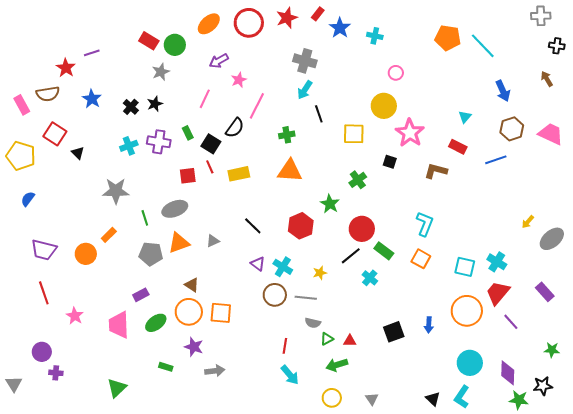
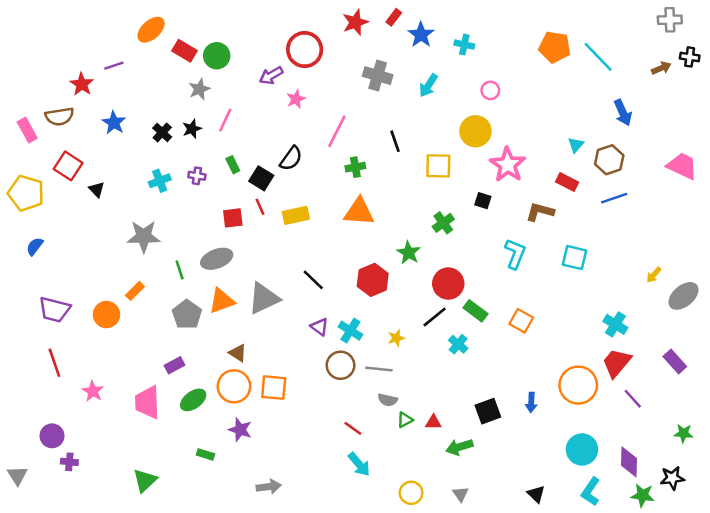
red circle: (249, 23) -> (305, 50), moved
orange ellipse: (209, 24) -> (151, 30), moved
brown arrow: (547, 79) -> (661, 68), moved, turned 98
cyan arrow: (305, 90) -> (428, 85), moved
pink line: (205, 99) -> (225, 120), moved
pink line: (257, 106) -> (337, 131), moved
brown hexagon: (512, 129) -> (609, 160), moved
purple cross: (159, 142) -> (197, 176), size x0.6
cyan L-shape: (425, 224) -> (515, 254), moved
gray triangle: (213, 241) -> (264, 298), size x2.0
gray pentagon: (151, 254) -> (187, 314), turned 30
cyan square: (465, 267) -> (575, 258), moved
red line: (285, 346) -> (353, 428), turned -63
green arrow: (337, 365) -> (459, 447), moved
gray arrow: (215, 371) -> (269, 487), moved
cyan L-shape: (462, 397) -> (591, 492), moved

